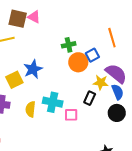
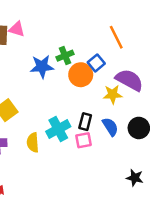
blue star: (33, 69) -> (42, 66), moved, turned 30
blue semicircle: (118, 92) -> (110, 127), moved
black rectangle: (90, 98) -> (85, 122), moved
cyan cross: (53, 102) -> (58, 129), turned -30

